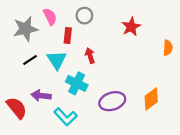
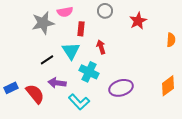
gray circle: (84, 16) -> (105, 11), moved
pink semicircle: (50, 17) -> (65, 12), turned 105
black line: (30, 60) -> (47, 60), moved
orange diamond: (151, 99) -> (168, 86), moved

